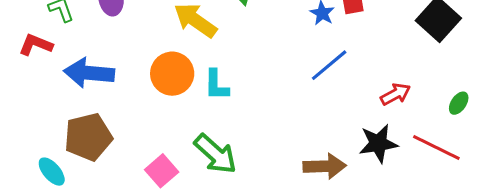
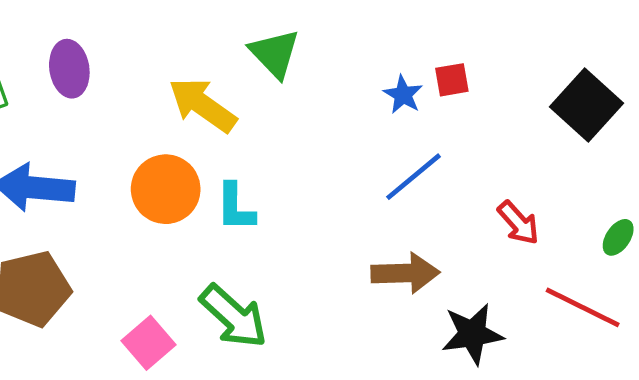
red arrow: (396, 94) -> (518, 223), turned 76
black star: (378, 143) -> (472, 334), moved
brown arrow: (325, 166) -> (405, 273), moved

